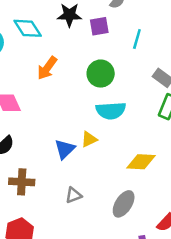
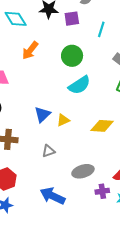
cyan semicircle: (111, 111) -> (79, 85), turned -30
yellow triangle: (89, 139) -> (63, 120), moved
gray ellipse: (124, 204) -> (83, 171), moved, turned 40

